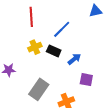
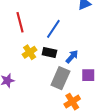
gray rectangle: (39, 89) -> (60, 78), moved

